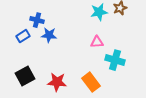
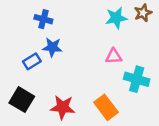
blue cross: (37, 20) -> (43, 19), moved
blue rectangle: (23, 36) -> (32, 61), moved
black square: (25, 76) -> (22, 100), turned -30

